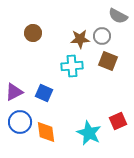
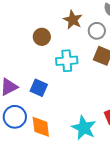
brown circle: (33, 33) -> (42, 37), moved
brown star: (80, 39) -> (73, 20), moved, turned 30

